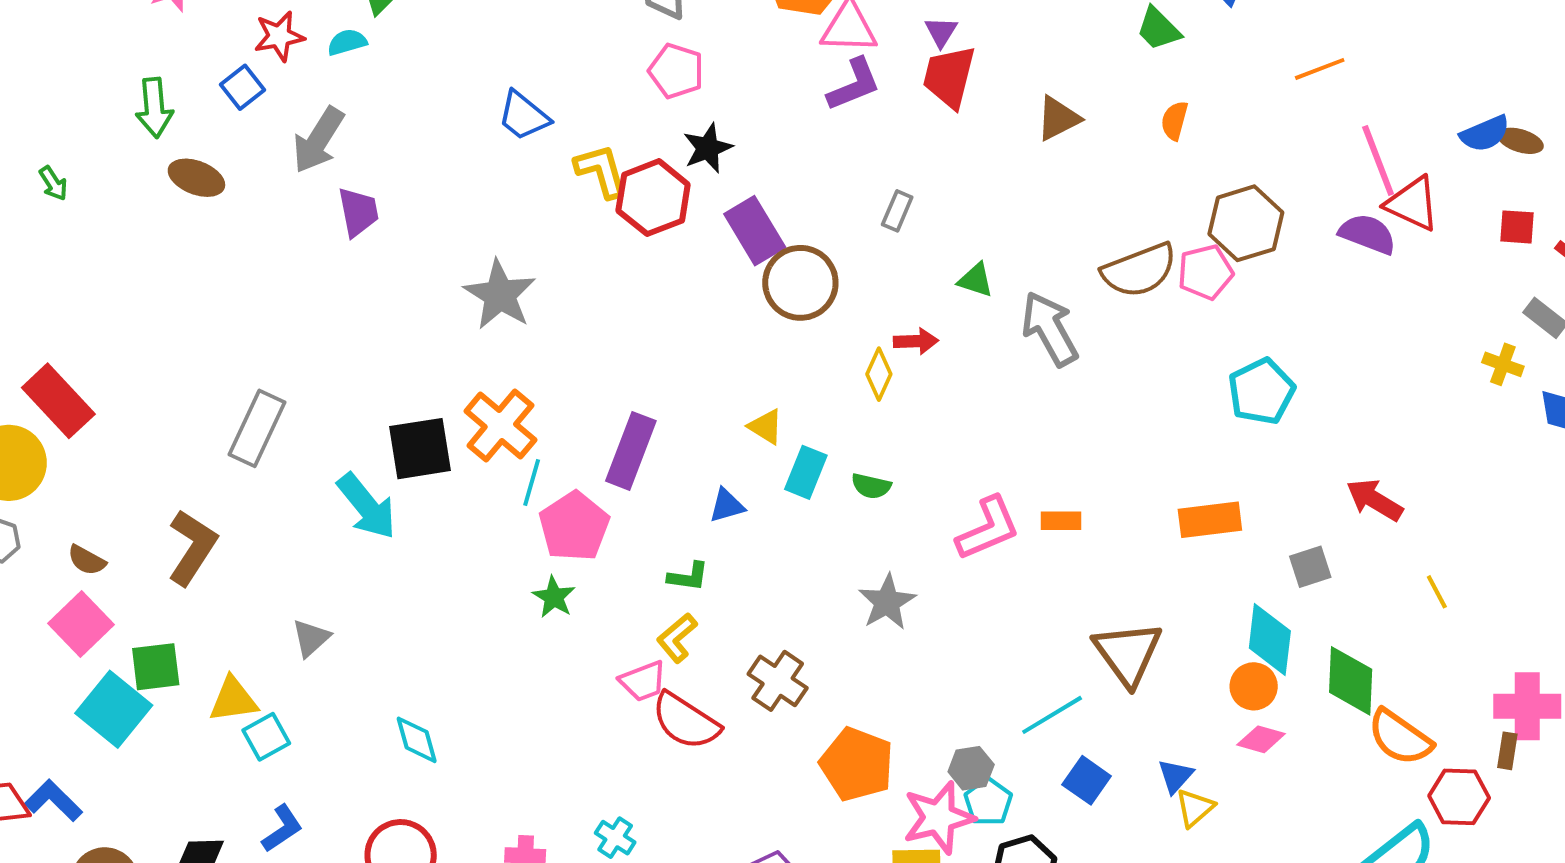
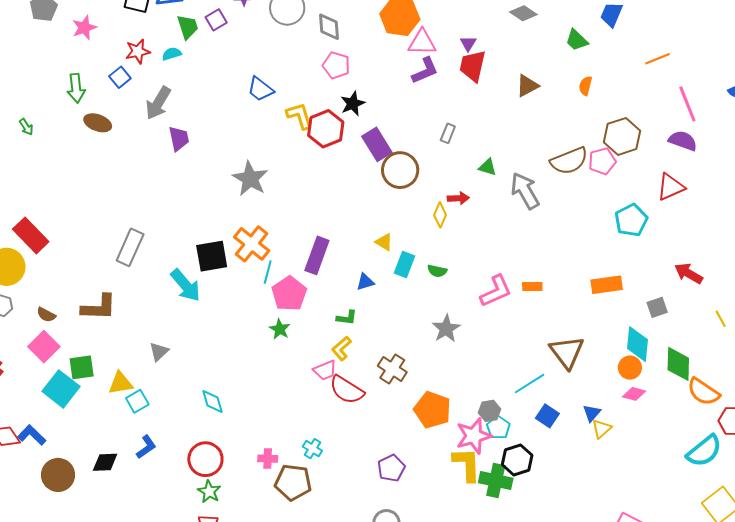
red triangle: (1412, 204) -> (671, 187), moved, turned -48
brown L-shape: (192, 547) -> (99, 307), turned 60

